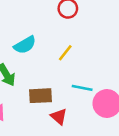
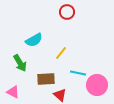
yellow line: (65, 53) -> (61, 53), moved

